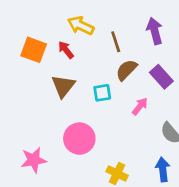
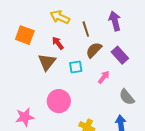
red arrow: (66, 50) -> (58, 43), moved

